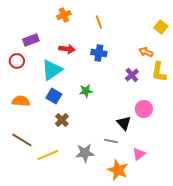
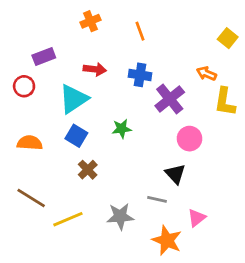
purple cross: (132, 75) -> (170, 99), moved, size x1.5
pink circle: (144, 109) -> (190, 139), moved

